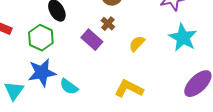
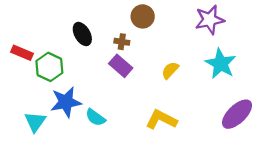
brown cross: (108, 24) -> (122, 42), moved, turned -32
green hexagon: (41, 38) -> (49, 67), moved

